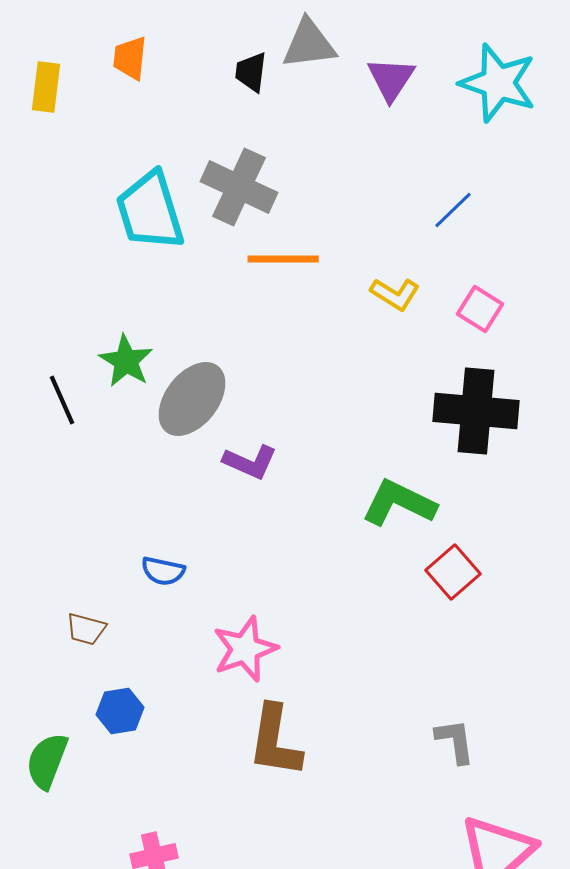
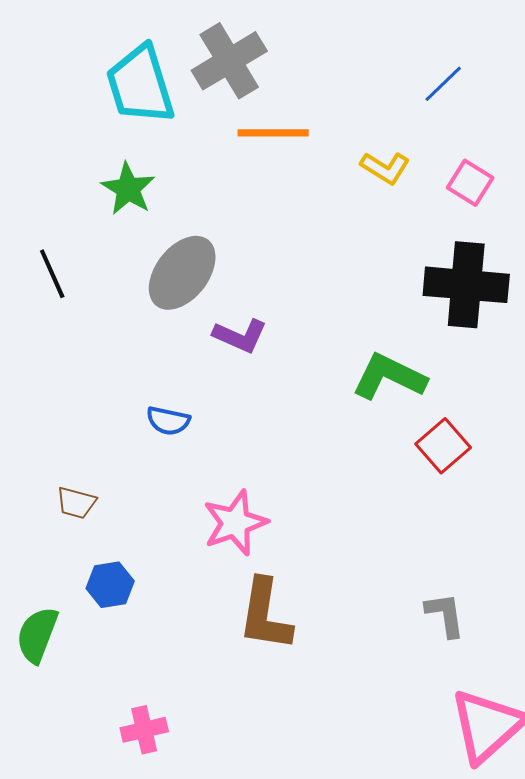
gray cross: (239, 187) -> (229, 61), turned 34
green star: (126, 361) -> (128, 189), moved
blue semicircle: (163, 571) -> (168, 421), moved

